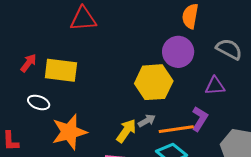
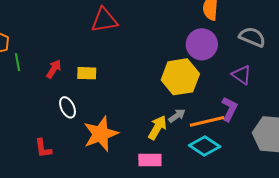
yellow rectangle: (61, 70) -> (87, 73), size x0.6
purple triangle: (215, 86) -> (242, 75), turned 45
white ellipse: (39, 102) -> (68, 107), turned 50

